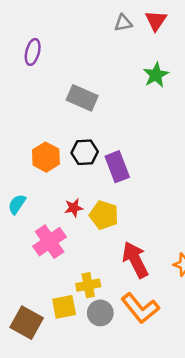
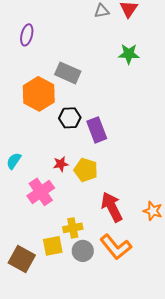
green star: (156, 75) -> (129, 54), turned 30
orange hexagon: (46, 157) -> (39, 94), moved, size x1.4

